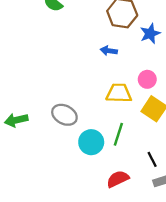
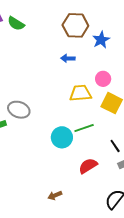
gray ellipse: (64, 115) -> (19, 110), moved
green line: (118, 134) -> (84, 128), turned 60

